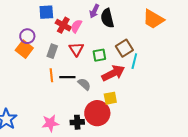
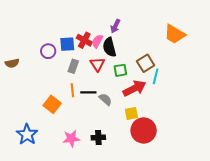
blue square: (46, 12) -> (67, 44), moved
black semicircle: (107, 18) -> (109, 47), moved
orange square: (24, 49) -> (52, 104), moved
red circle: (97, 113) -> (144, 130), moved

